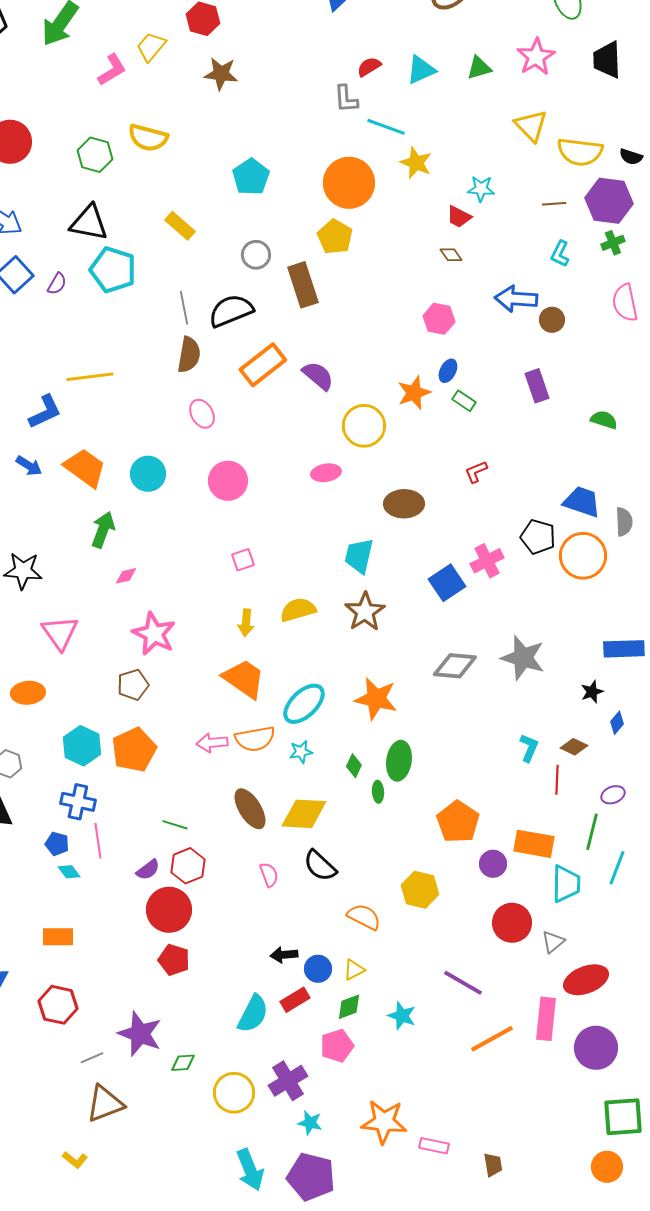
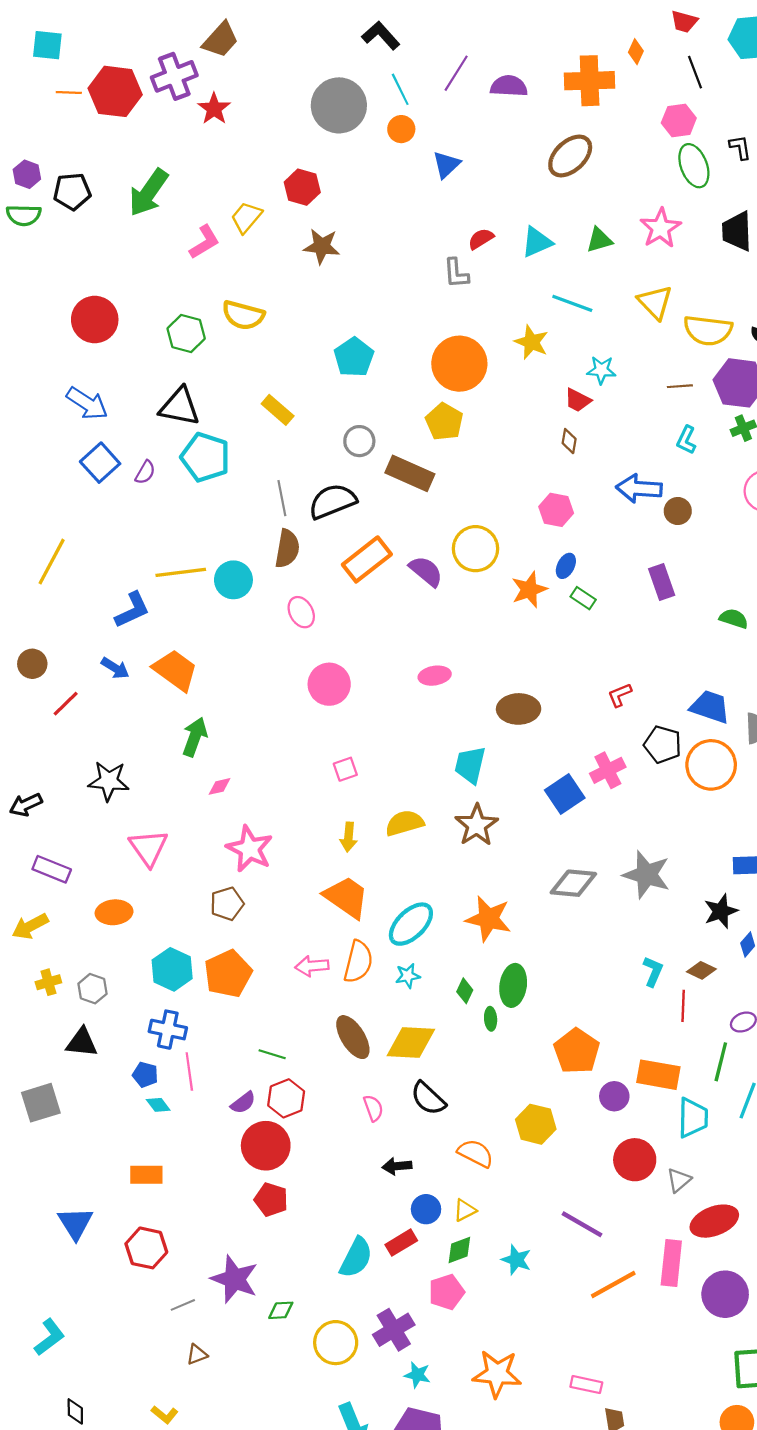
cyan line: (386, 127) -> (572, 303), moved
brown diamond: (451, 255) -> (569, 441), turned 45
brown rectangle: (303, 285) -> (410, 473), turned -48
yellow circle: (364, 426) -> (476, 549), moved
red L-shape: (476, 472) -> (620, 695), moved
cyan circle: (148, 474) -> (233, 580), moved
black star: (592, 692) -> (721, 911), size x1.4
orange semicircle: (255, 739) -> (358, 962), turned -66
black arrow: (284, 955) -> (397, 1166), moved
brown triangle: (105, 1104) -> (197, 1354), size x0.5
pink rectangle: (434, 1146) -> (586, 1385), moved

